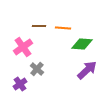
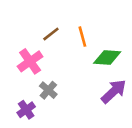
brown line: (39, 26) -> (51, 34), turned -40
orange line: (63, 28) -> (82, 37), turned 70

